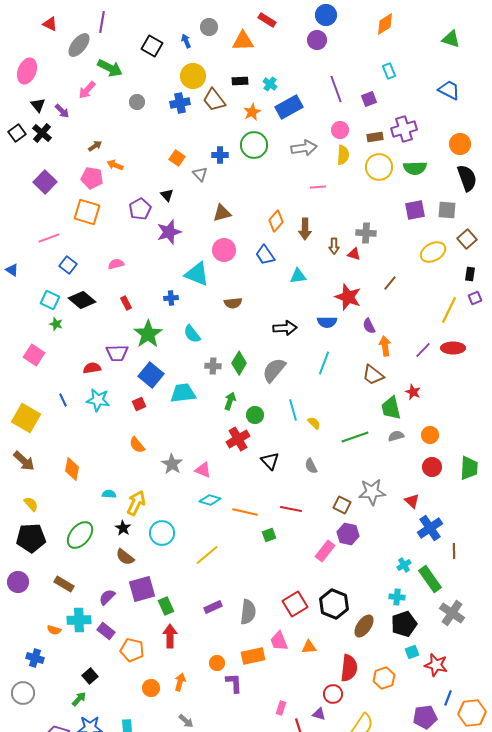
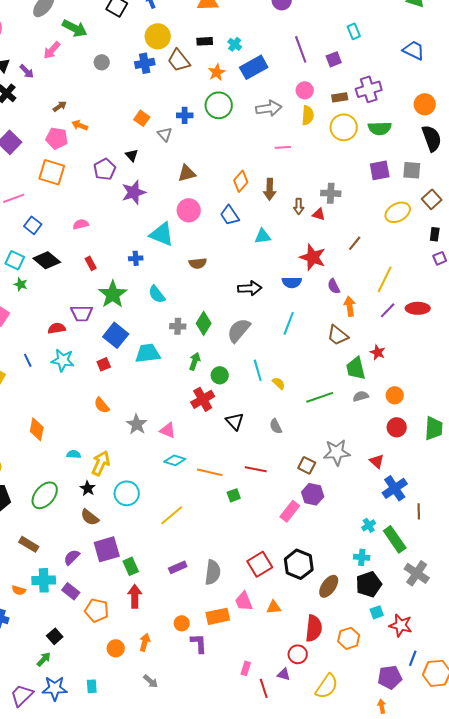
yellow line: (449, 310) -> (385, 279), moved

